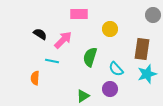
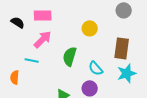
pink rectangle: (79, 14) -> (43, 15), moved
gray circle: (153, 15) -> (124, 10), moved
black semicircle: (40, 34) -> (18, 22), moved

